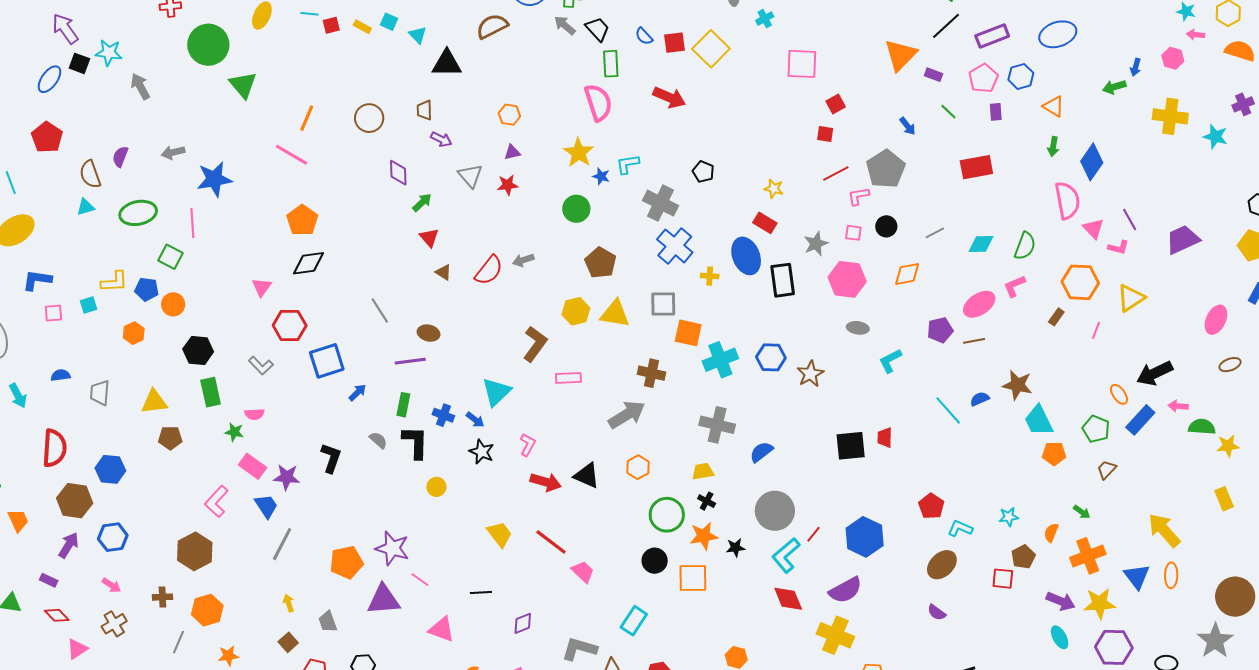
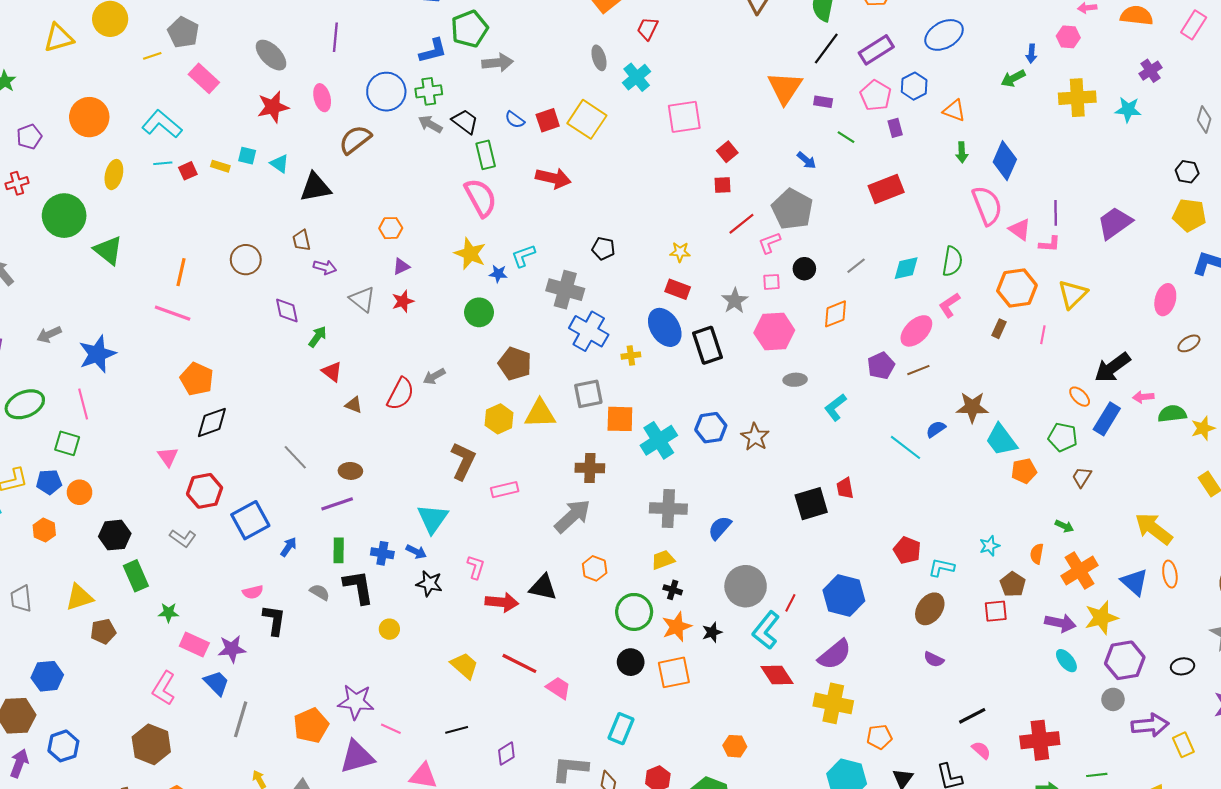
cyan cross: (765, 19) -> (637, 77), size x1.5
purple line: (1130, 219) -> (1056, 213), turned 40
pink semicircle: (254, 414) -> (253, 592), moved

